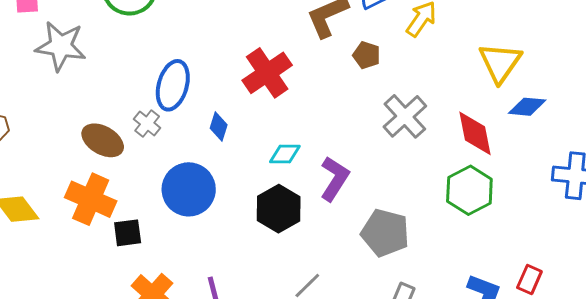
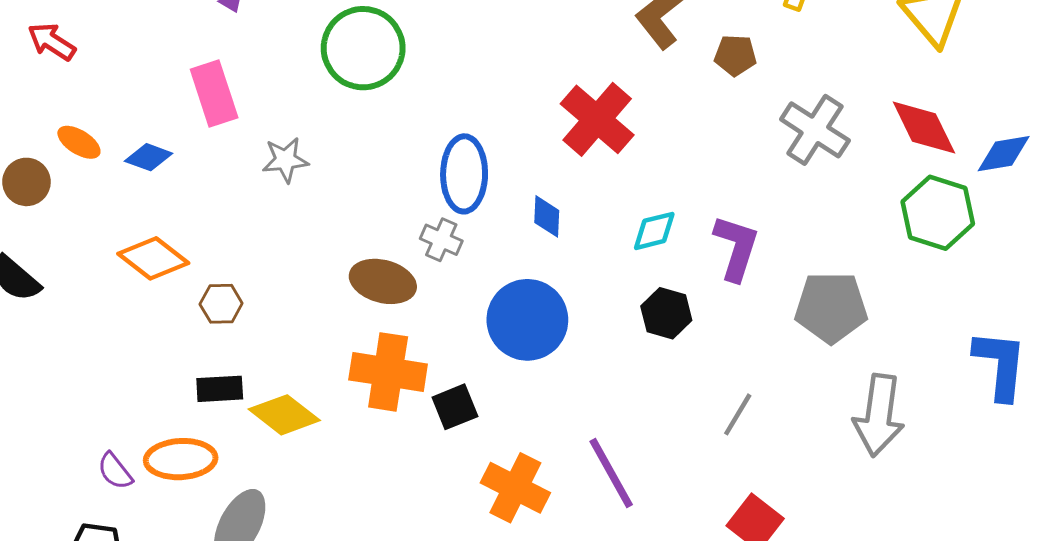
gray star: (61, 46) -> (285, 160), size x0.6
blue diamond: (527, 107) -> (1004, 154), moved
black hexagon: (279, 209) -> (666, 313), size x0.7

